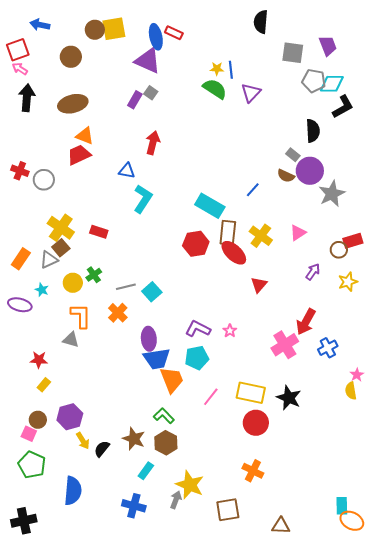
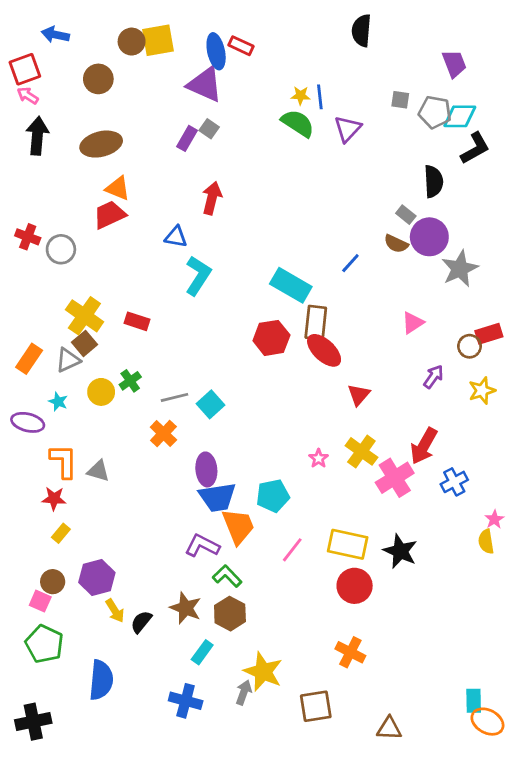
gray square: (293, 53) -> (400, 100), moved, size x0.6
yellow cross: (261, 236) -> (361, 451), moved
orange L-shape: (81, 316) -> (64, 461), moved
purple L-shape: (198, 329) -> (202, 546), moved

